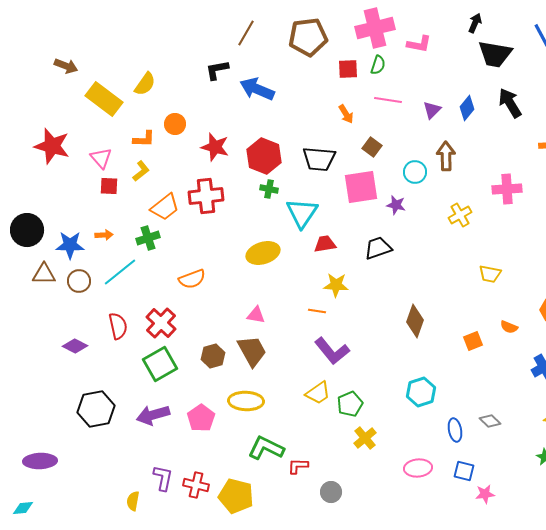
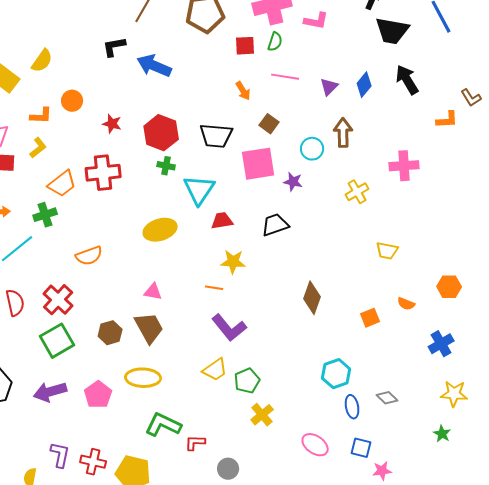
red star: (215, 147) -> (112, 124), size x0.7
cyan hexagon: (421, 392) -> (336, 374), moved
pink ellipse: (418, 468) -> (315, 445), turned 40

